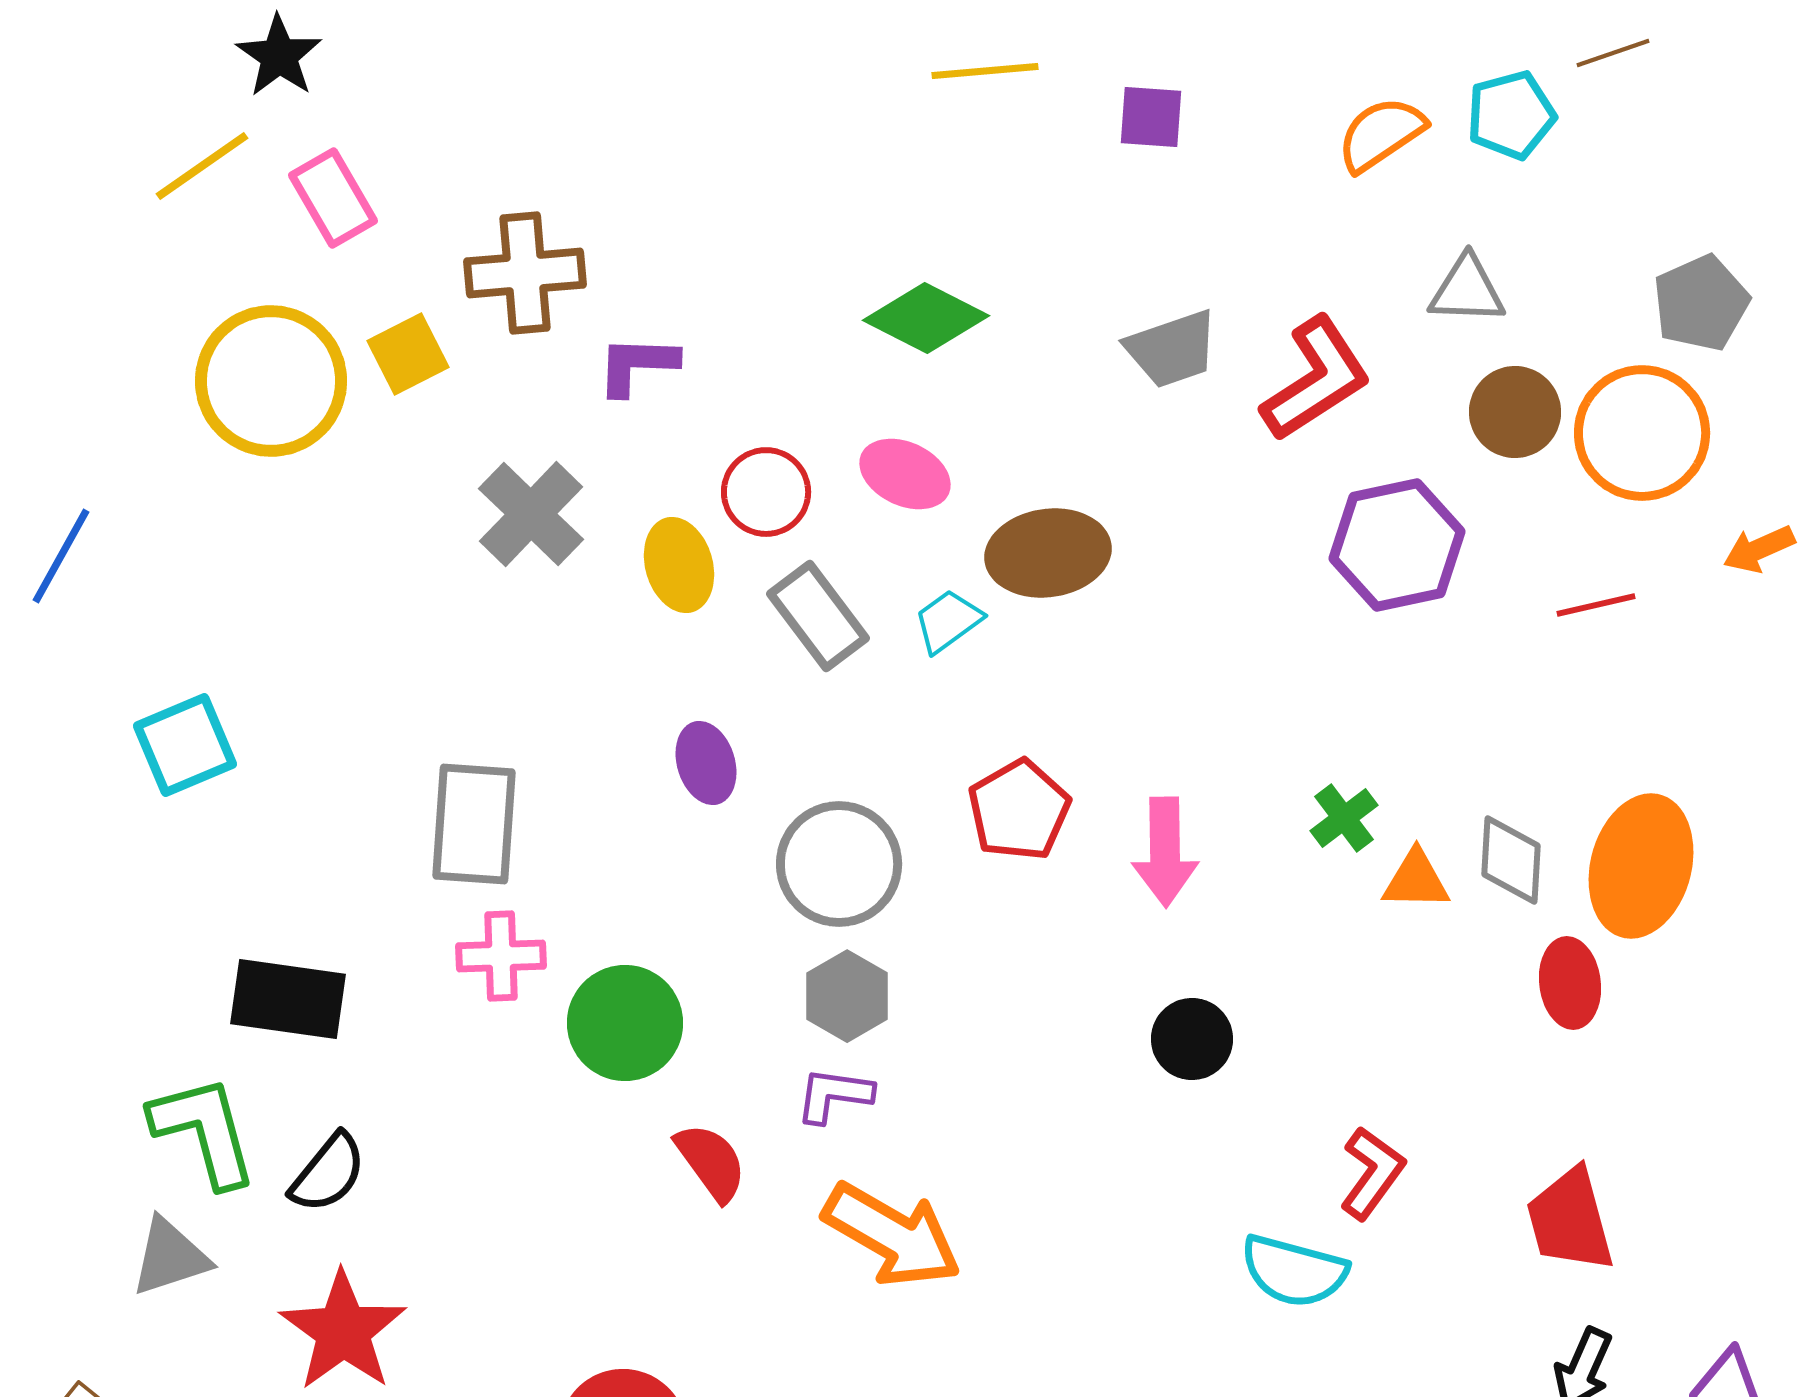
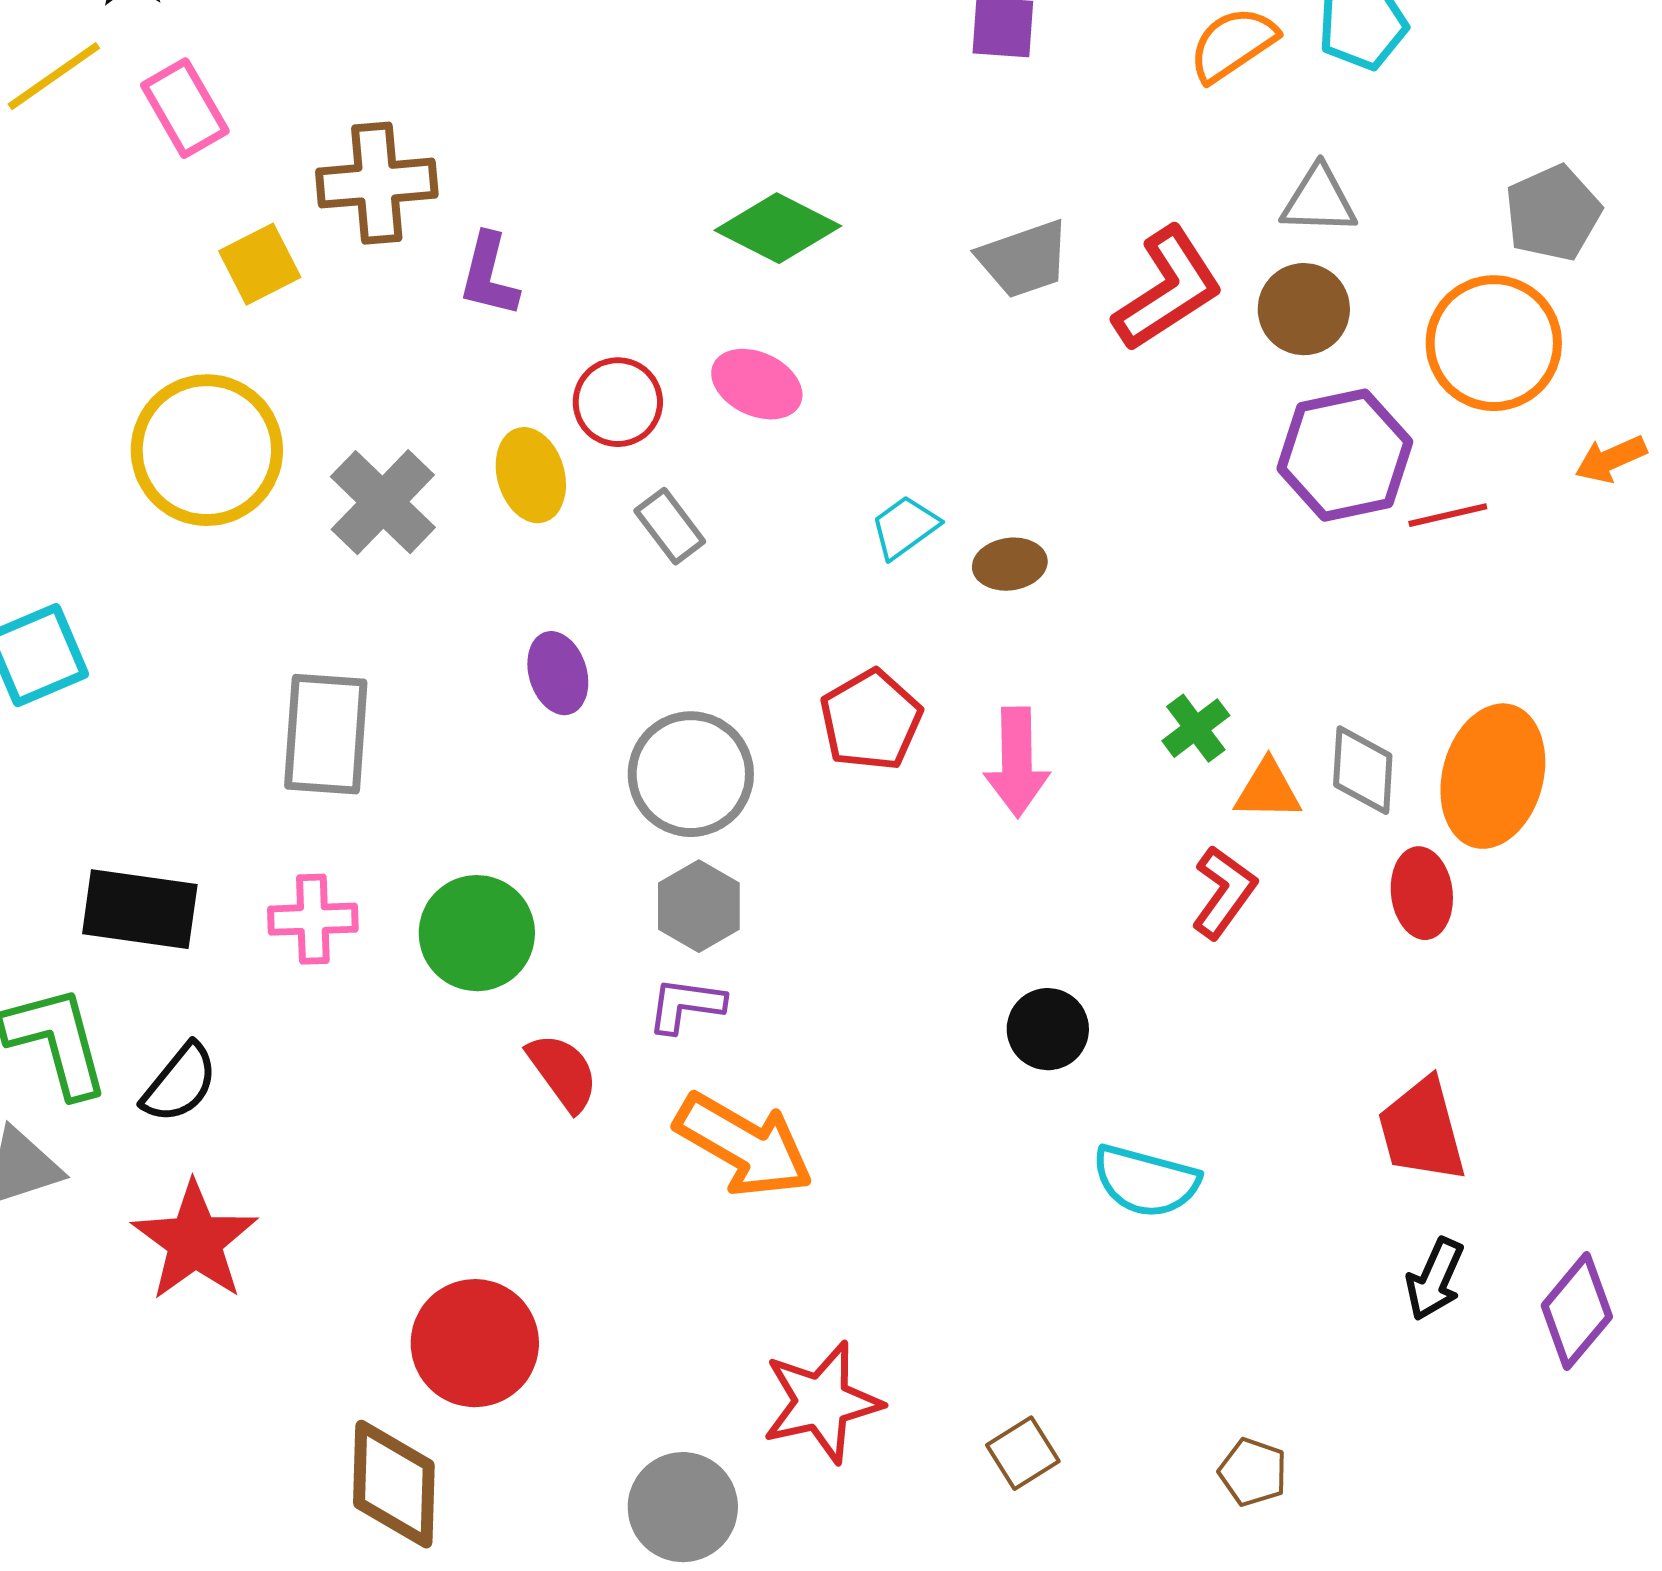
purple L-shape: (637, 365) -> (489, 275), turned -78
yellow circle: (271, 381) -> (207, 450), moved
brown circle: (1515, 412) -> (1304, 309), moved
gray cross: (531, 514) -> (383, 502), moved
purple hexagon: (1397, 545) -> (1345, 455), moved
brown ellipse: (1048, 553) -> (1010, 564), moved, size x0.6
gray rectangle: (818, 616) -> (670, 526), size x0.7
cyan trapezoid: (948, 621) -> (905, 527), moved
pink cross: (501, 956) -> (313, 919), moved
black circle: (1192, 1039) -> (1048, 1029), moved
red L-shape: (1372, 1173) -> (1224, 892), moved

